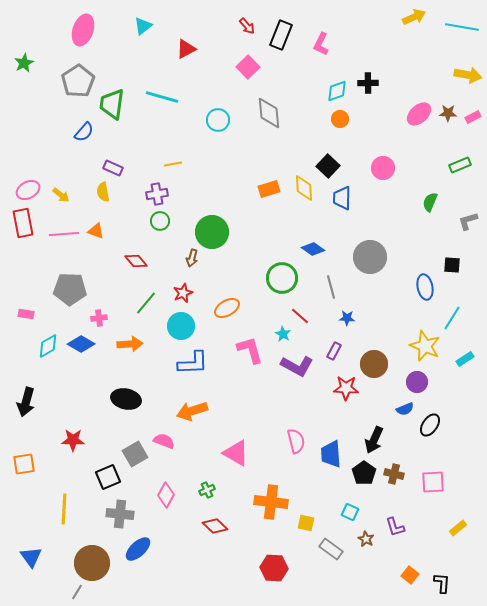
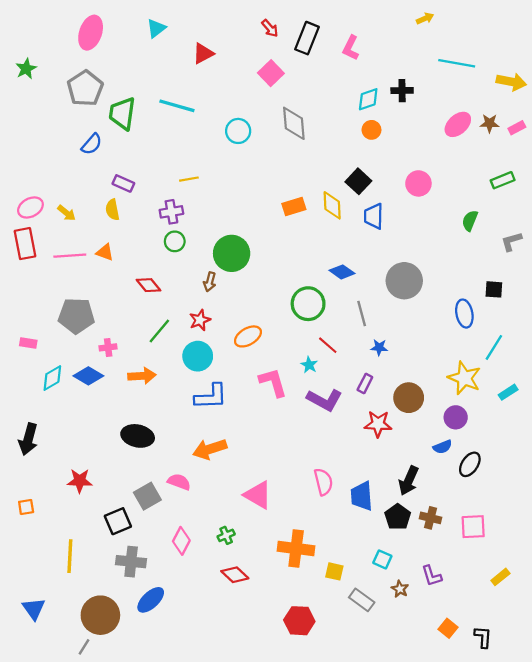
yellow arrow: (414, 17) -> (425, 18), moved, size x0.7
cyan line: (462, 27) -> (457, 63), moved
orange square: (24, 464) -> (26, 507), size x0.7

